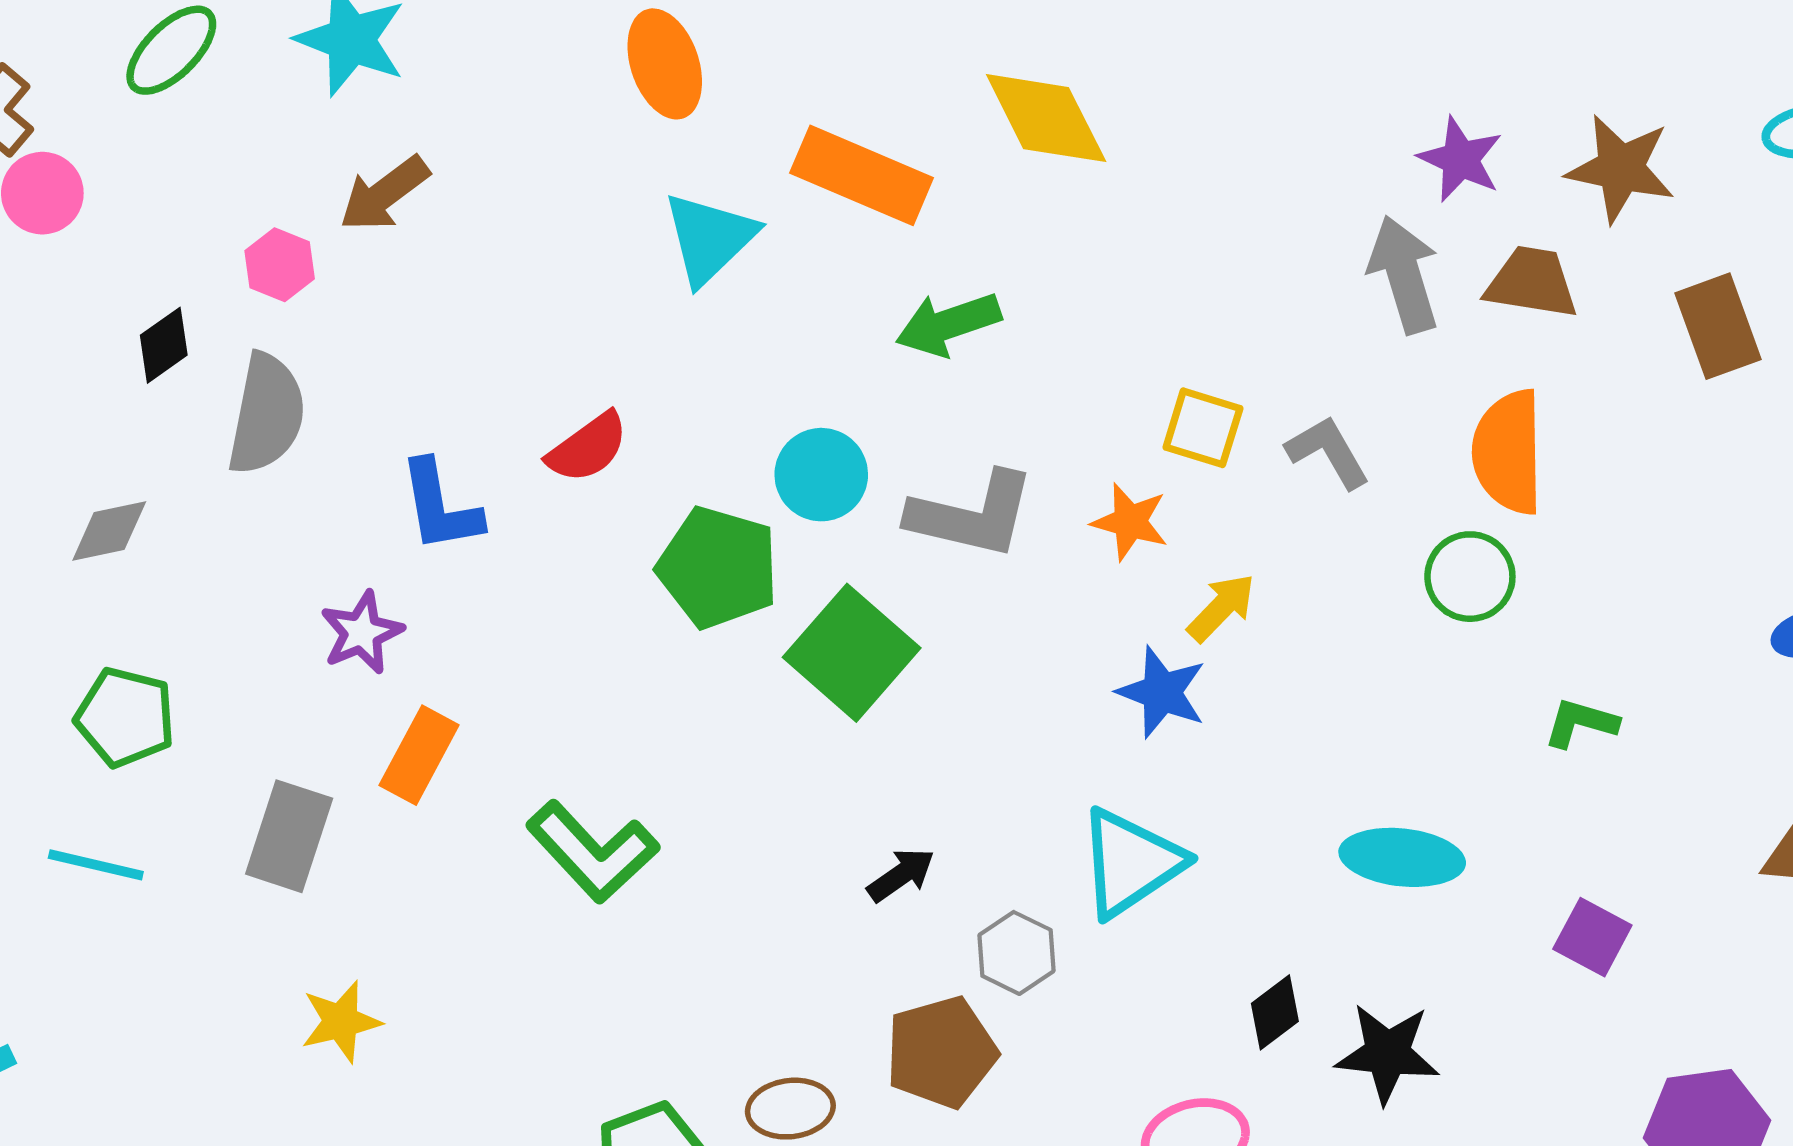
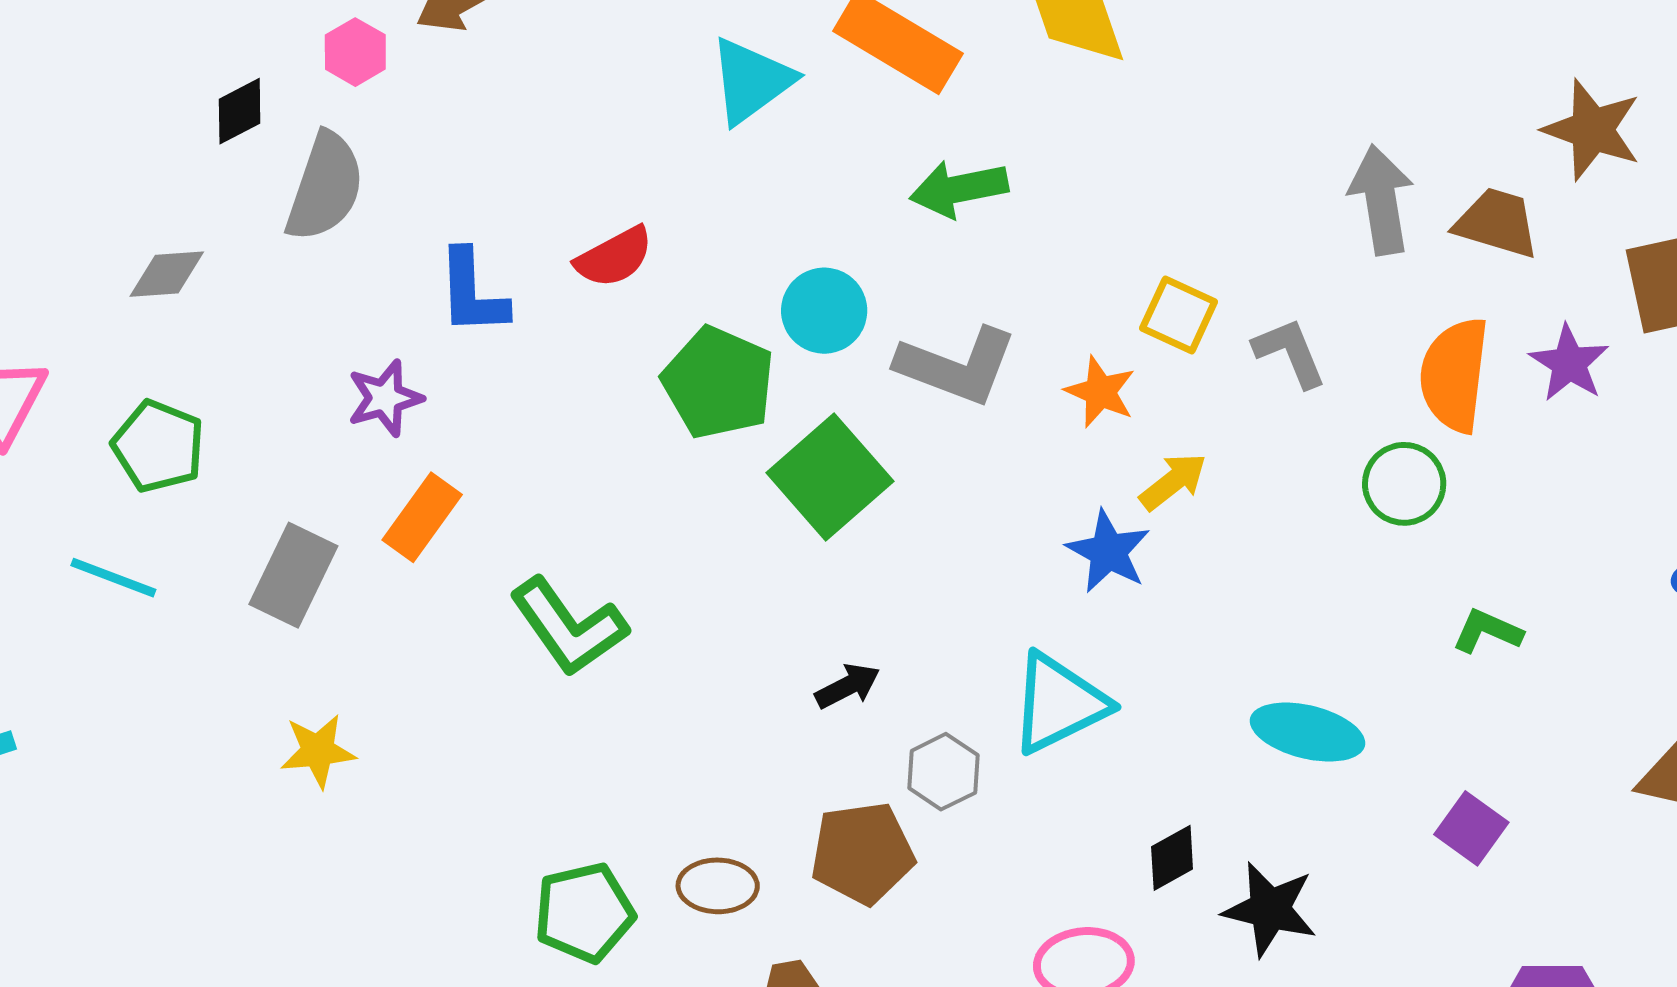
purple star: (1460, 159) -> (1569, 363), moved

